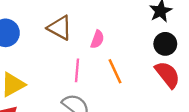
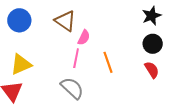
pink semicircle: (97, 39) -> (84, 37), moved
red semicircle: (167, 75) -> (152, 70), size x0.7

